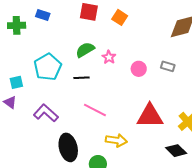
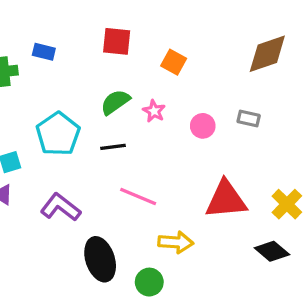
orange square: (120, 17) -> (174, 62), moved

